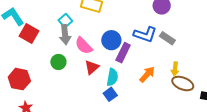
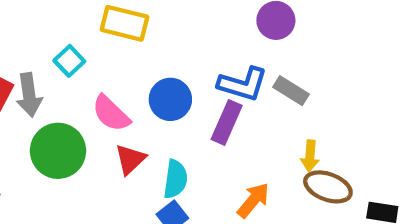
gray arrow: (65, 35) -> (29, 95), moved
purple rectangle: (123, 53) -> (227, 122), moved
green circle: (58, 62) -> (58, 151), size x1.6
orange arrow: (147, 74) -> (253, 200), moved

